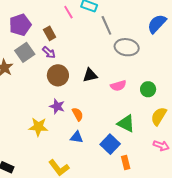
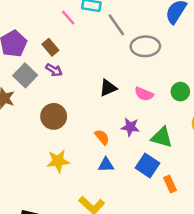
brown circle: (58, 75) -> (54, 116), moved
pink semicircle: (118, 86) -> (144, 94), turned 49
purple star: (57, 106) -> (130, 127), moved

